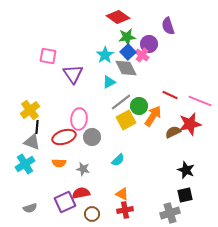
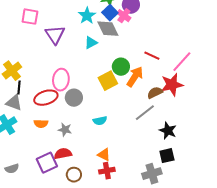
pink line: (200, 101) -> (182, 62), turned -70
gray line: (121, 102) -> (145, 113), moved
cyan semicircle: (118, 160) -> (100, 121), turned 32

